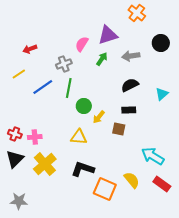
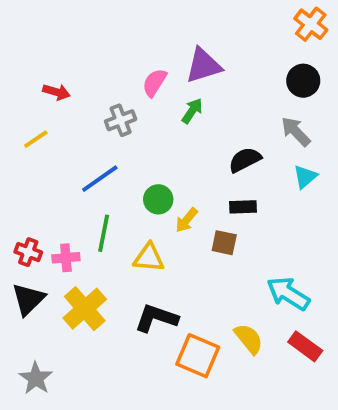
orange cross: (137, 13) -> (311, 24), moved
red arrow: (30, 49) -> (57, 92), turned -144
gray arrow: (131, 56) -> (296, 132), moved, turned 54
blue line: (43, 87) -> (100, 179), moved
green line: (69, 88) -> (104, 233), moved
gray star: (19, 201) -> (36, 378), turned 30

